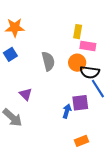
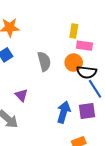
purple square: (80, 103) -> (87, 111), moved
blue arrow: (67, 111) -> (64, 112), size x1.5

